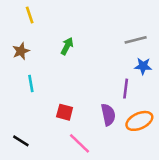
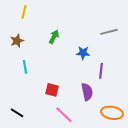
yellow line: (30, 15) -> (24, 12), turned 32
blue star: (143, 66) -> (83, 53), moved
orange ellipse: (139, 121) -> (112, 113), moved, turned 35

